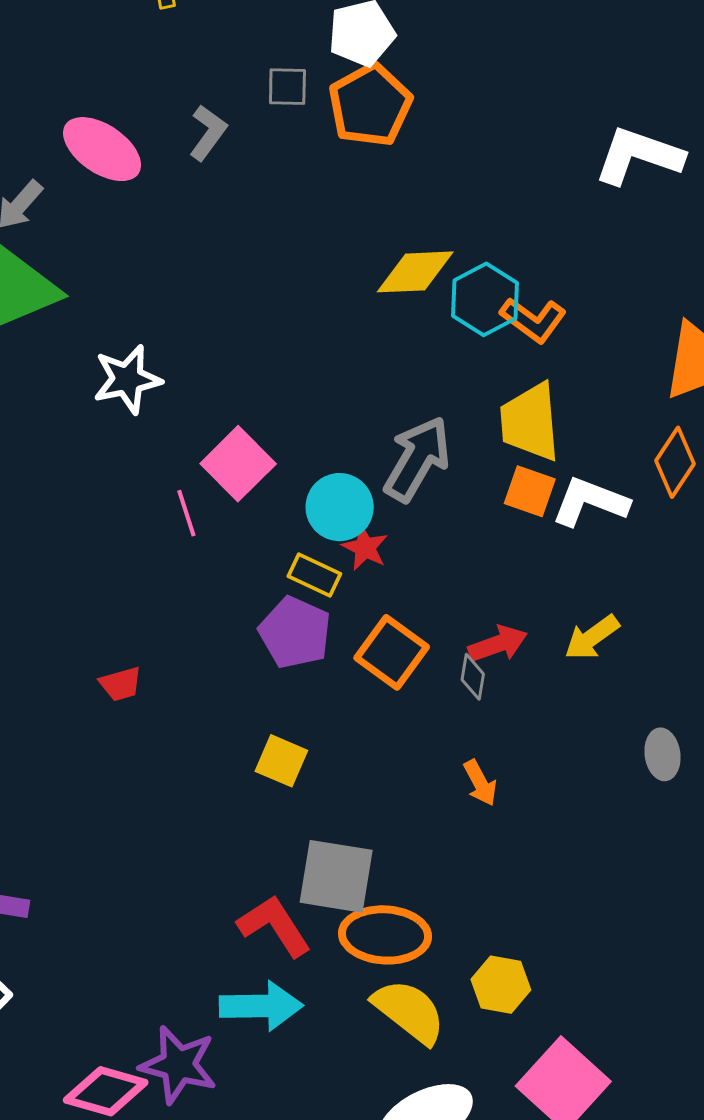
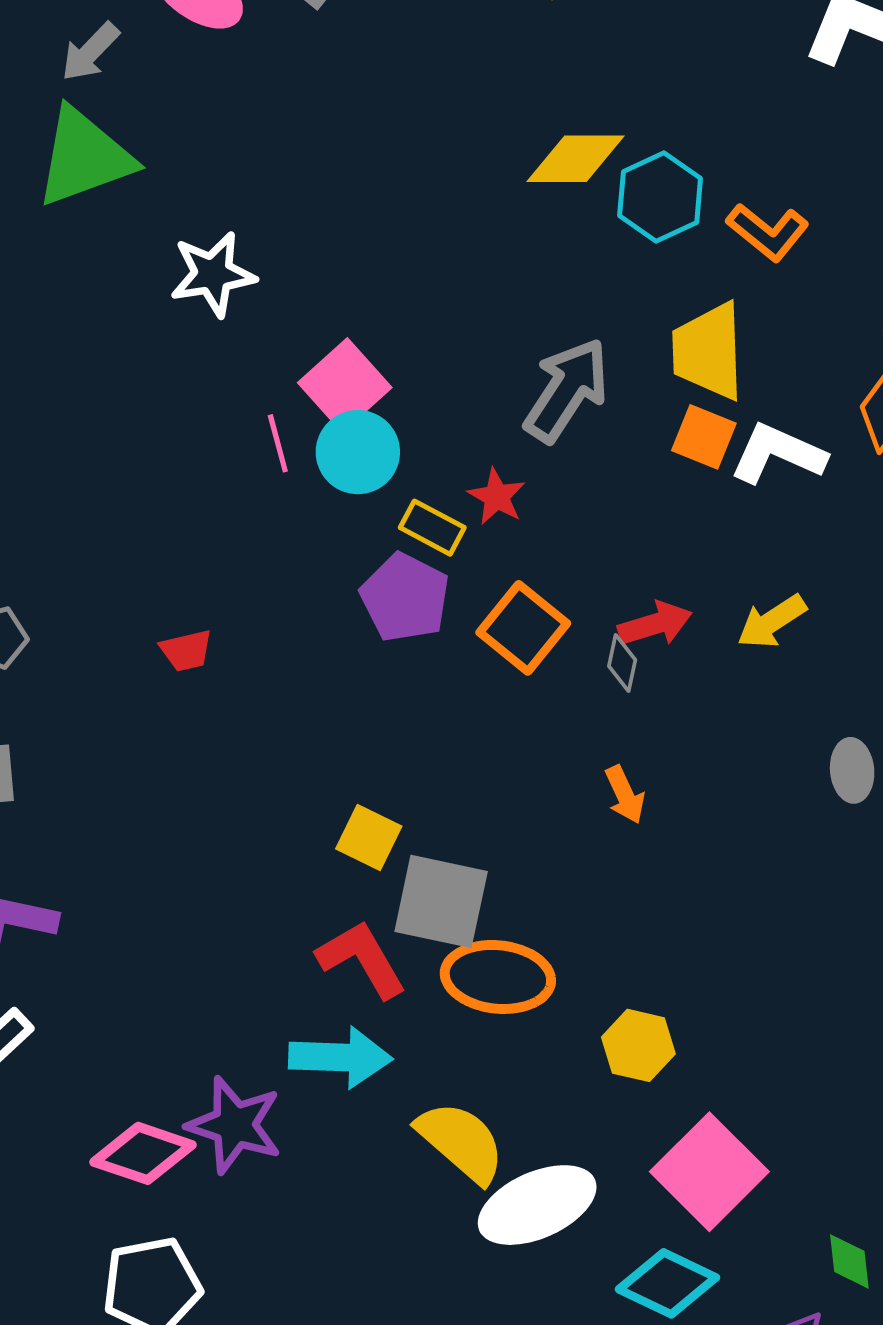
orange L-shape: (533, 320) -> (768, 232), moved
cyan circle: (340, 507) -> (358, 452), moved
yellow square: (281, 761) -> (369, 837), moved
yellow semicircle: (409, 1011) -> (461, 1142), moved

